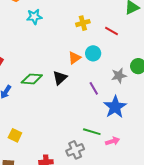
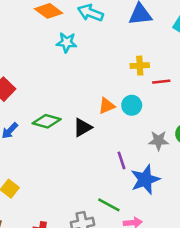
yellow cross: (83, 23) -> (140, 66), moved
red line: (112, 31) -> (161, 82), turned -48
purple line: (94, 88) -> (122, 160), moved

